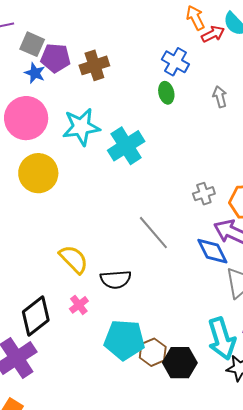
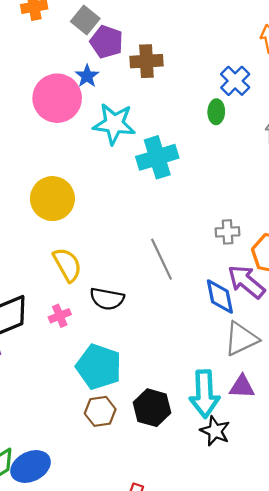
blue star: (35, 73) -> (87, 76), moved
yellow circle: (38, 173) -> (52, 199), moved
brown hexagon: (153, 352) -> (100, 411), moved

